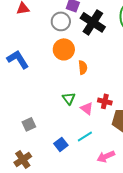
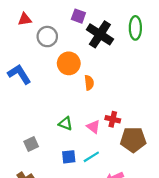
gray circle: (61, 21) -> (47, 37), moved
green triangle: (69, 98) -> (66, 124), moved, turned -32
blue square: (61, 144) -> (69, 157), moved, turned 32

